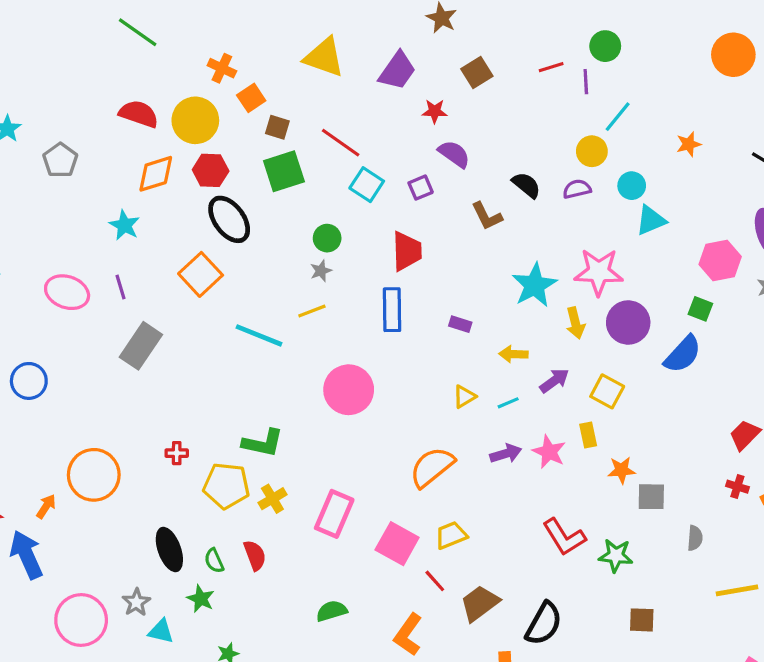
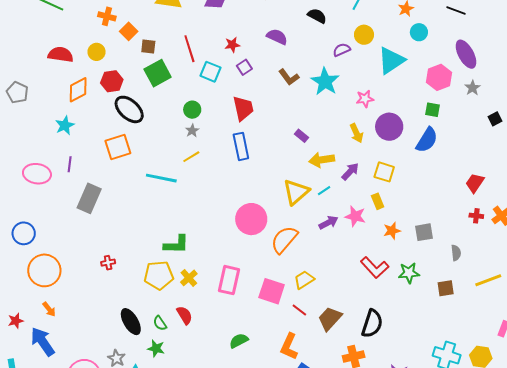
red star: (435, 111) -> (232, 45), moved
yellow circle: (195, 120) -> (97, 52), size x0.6
red line: (341, 143) -> (189, 49), turned 48
yellow circle: (592, 151) -> (364, 35), moved
purple semicircle: (454, 154) -> (277, 37), moved
black semicircle: (526, 185) -> (317, 16), moved
cyan circle: (632, 186) -> (419, 32), moved
cyan triangle: (651, 220) -> (391, 61), size x1.4
cyan star: (124, 225) -> (65, 125), turned 30
pink star: (599, 272) -> (365, 99), size x0.6
orange square: (201, 274) -> (118, 147), turned 36
cyan star: (534, 285) -> (325, 82), moved
purple line: (120, 287) -> (70, 164), turned 35
purple rectangle: (460, 324) -> (302, 136), moved, turned 32
yellow arrow: (513, 354) -> (322, 160), size x1.4
pink circle: (349, 390) -> (251, 219), moved
yellow triangle: (464, 397) -> (296, 192), size x1.8
red cross: (177, 453) -> (108, 263), moved
orange star: (622, 470) -> (392, 231), moved
orange circle: (94, 475) -> (44, 270), moved
orange arrow: (46, 506) -> (49, 309), turned 119
brown square: (642, 620) -> (446, 288), moved

